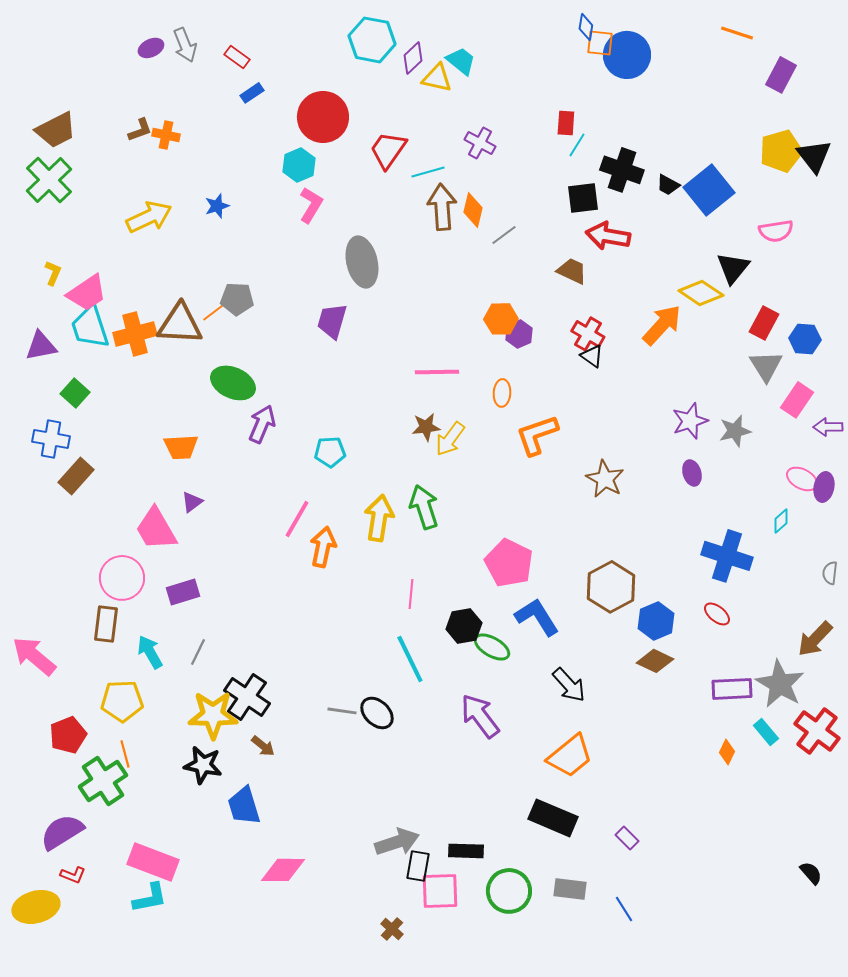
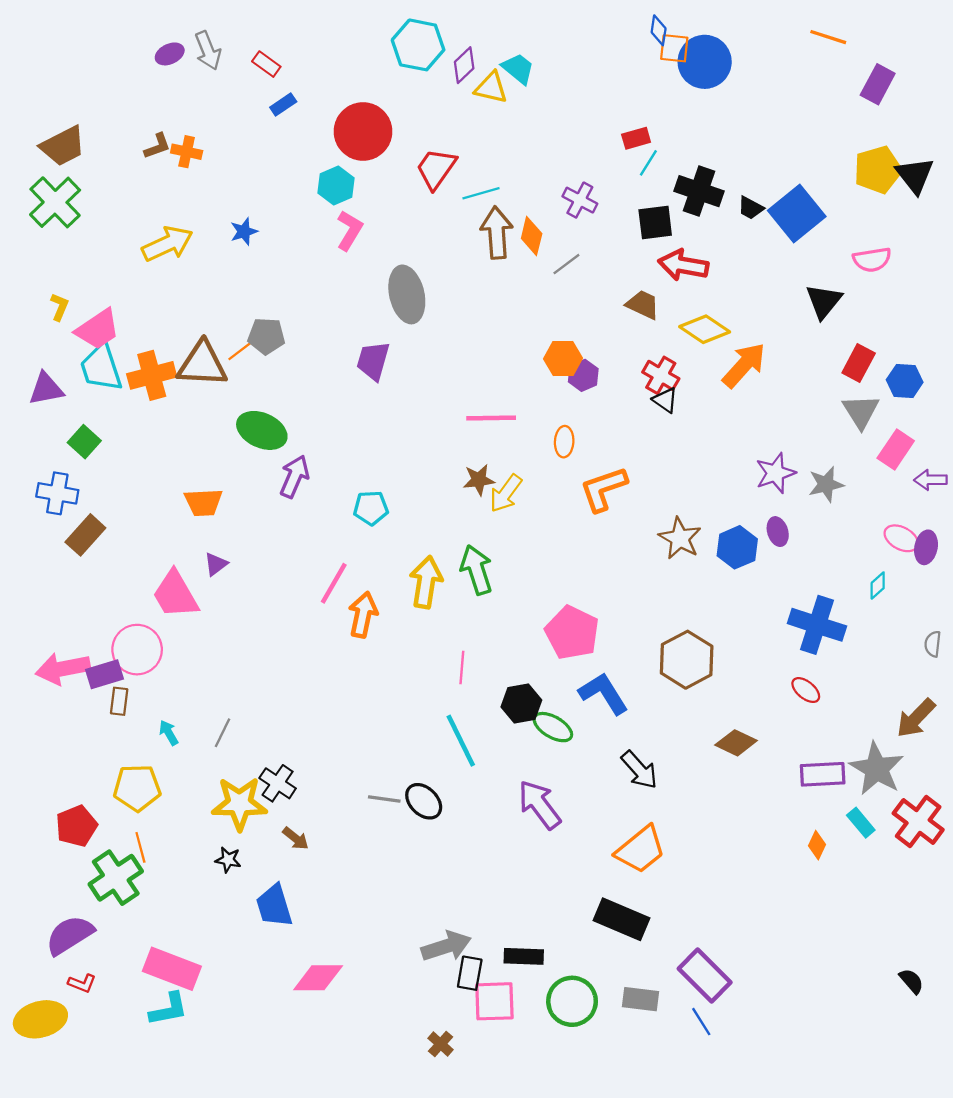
red rectangle: (566, 123) -> (636, 138), turned 70
purple cross: (480, 143) -> (580, 200), moved
yellow diamond: (701, 293) -> (705, 329), moved
purple rectangle: (183, 592) -> (105, 674), moved
blue hexagon: (656, 621) -> (737, 547), moved
brown rectangle: (106, 624) -> (119, 701), size x0.7
cyan arrow: (150, 652) -> (169, 733), size x0.7
pink arrow: (34, 656) -> (63, 669), moved, turned -51
black cross: (247, 697) -> (278, 783), size x0.7
black star: (203, 765) -> (228, 860), size x0.6
purple rectangle: (627, 838) -> (705, 975), moved, size x2.0

